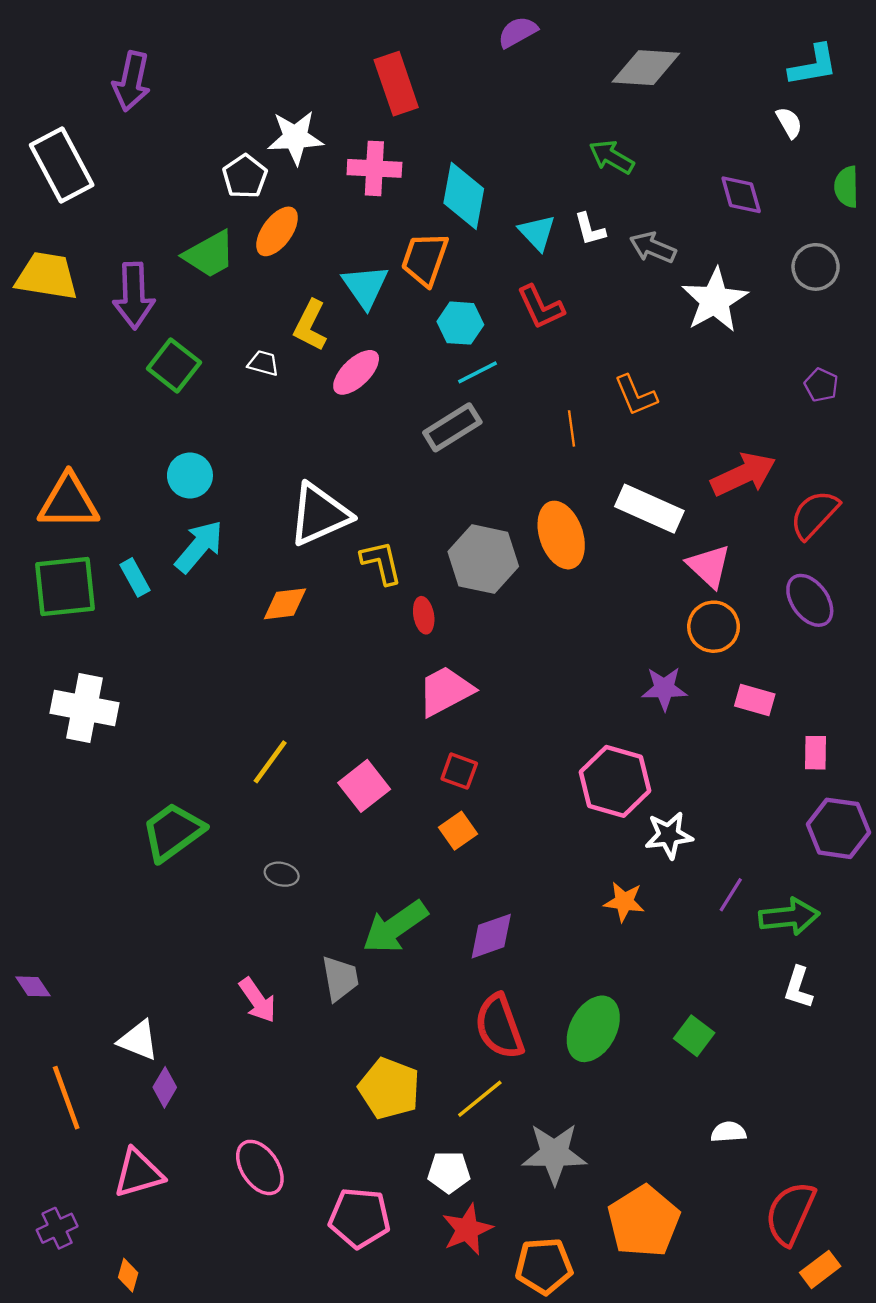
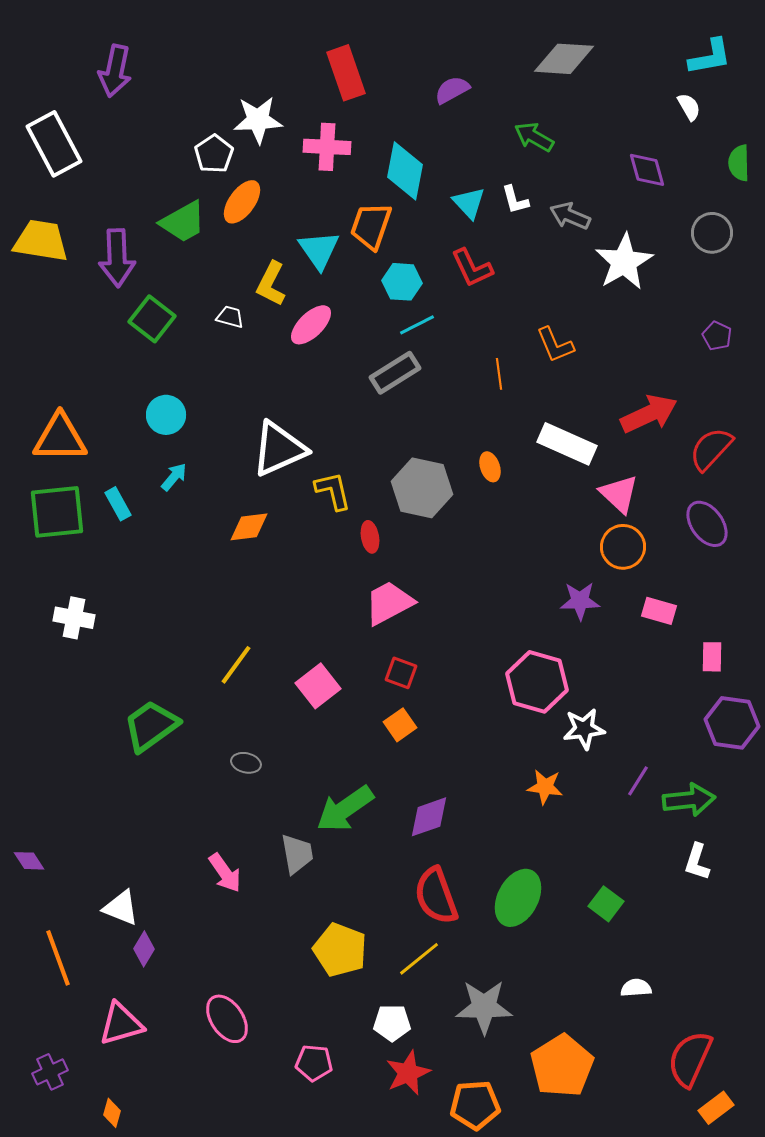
purple semicircle: (518, 32) -> (452, 90), moved
orange ellipse: (561, 535) -> (490, 467), size x0.5
cyan arrow: (199, 546) -> (174, 477), size x0.6
white cross: (85, 708) -> (74, 618), size x0.7
pink pentagon: (360, 1218) -> (314, 1063), size x0.7

